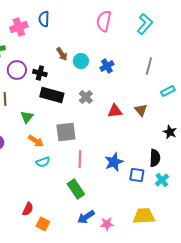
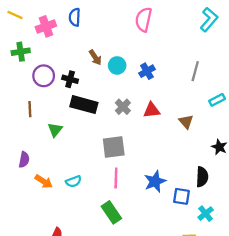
cyan L-shape: (145, 24) -> (209, 20), moved
red triangle: (115, 111) -> (152, 110), moved
gray square: (66, 132) -> (114, 147), moved
orange arrow: (36, 141) -> (44, 181), moved
cyan cross: (162, 180) -> (206, 214), moved

